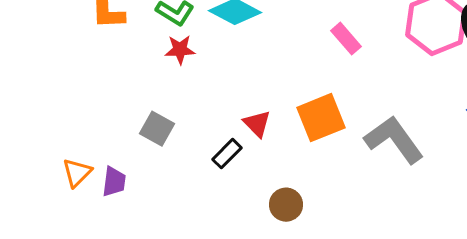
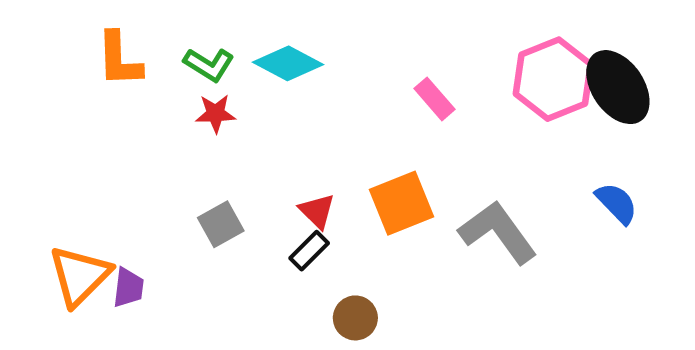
gray square: (157, 129) -> (221, 224), moved, turned 32
black rectangle: (227, 154) -> (309, 251), moved
orange triangle: (77, 173) -> (80, 276), size x1.6

